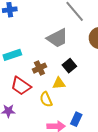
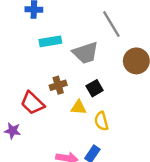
cyan rectangle: (12, 55) -> (50, 41), moved
yellow semicircle: (46, 99) -> (101, 121), moved

